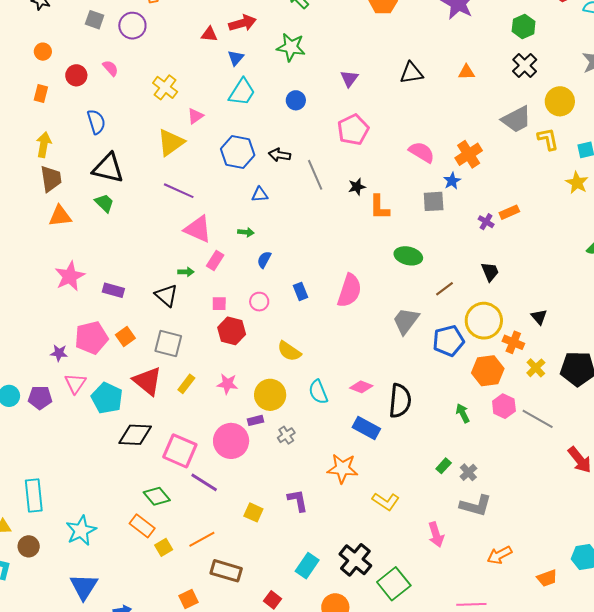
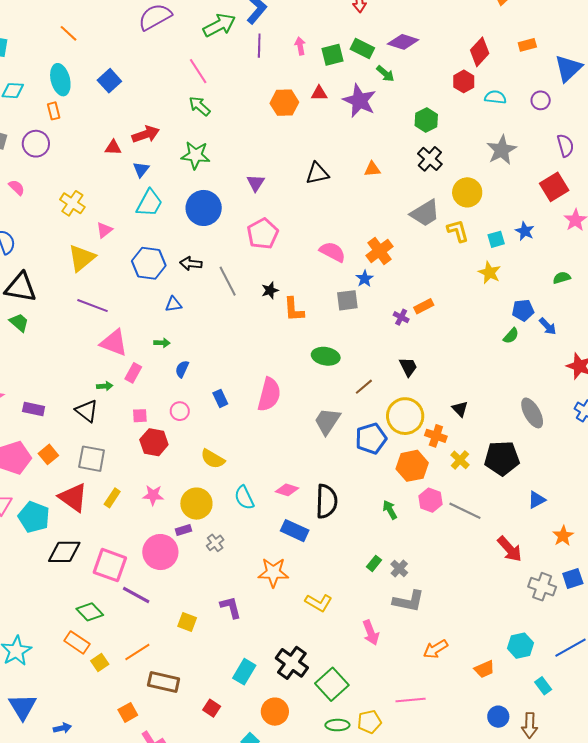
blue circle: (296, 100) -> (204, 208), size x1.8

